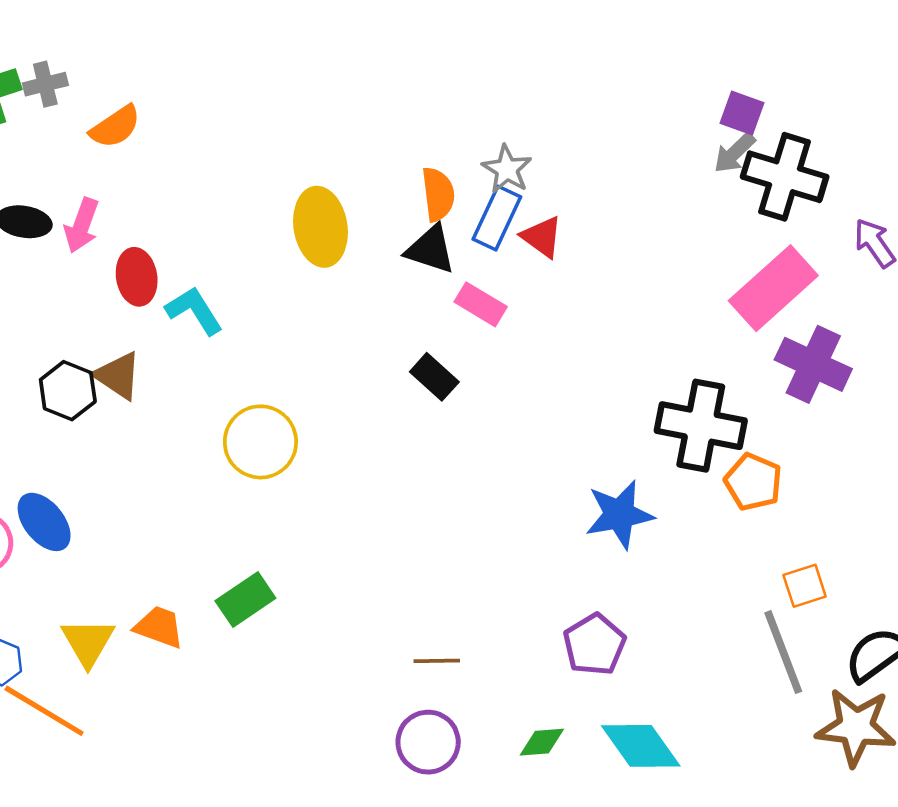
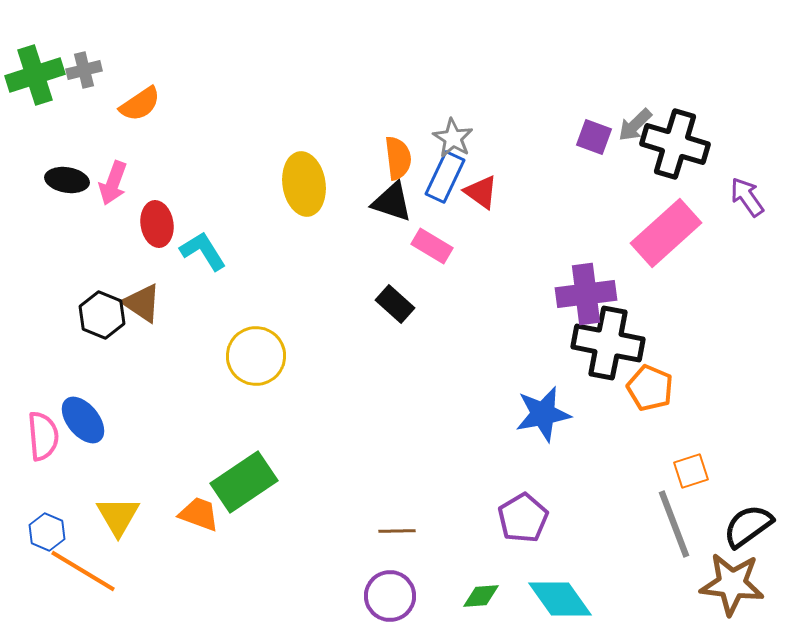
purple square: (742, 113) -> (594, 137), moved
purple cross: (813, 364) -> (586, 294), moved, turned -32
green rectangle: (245, 600) -> (244, 482), size x1.4
orange trapezoid: (159, 627) -> (199, 514), moved

